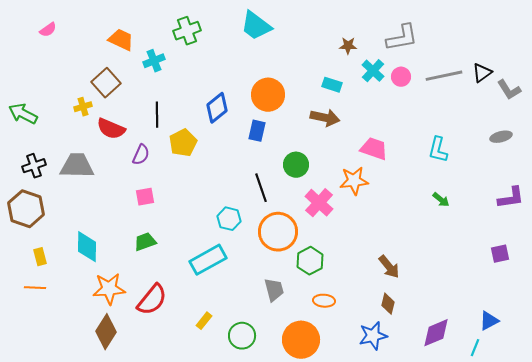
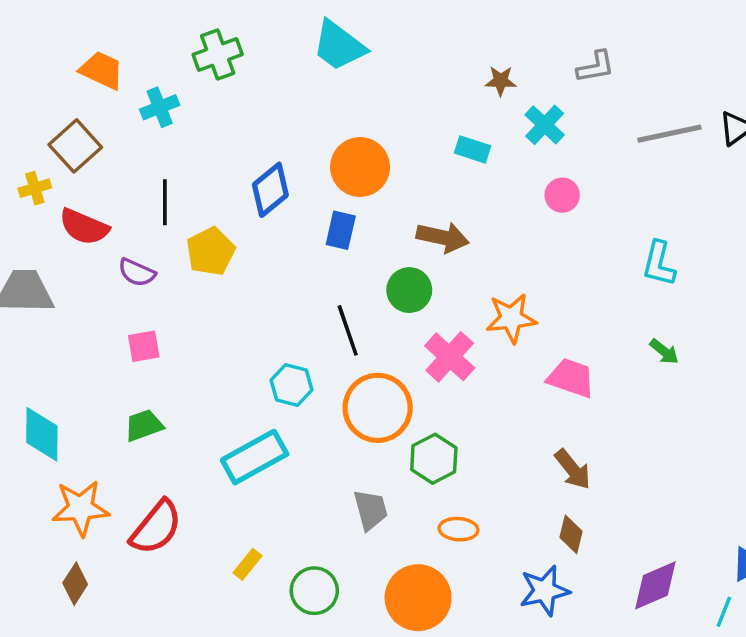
gray L-shape: (402, 38) -> (596, 67), size x0.7
pink circle: (401, 77) -> (562, 195), moved
brown arrow: (325, 118) -> (443, 237), moved
pink trapezoid: (374, 149) -> (571, 378), moved
purple semicircle: (141, 155) -> (137, 272), turned 90
brown diamond: (106, 332) -> (75, 584), size x0.7

